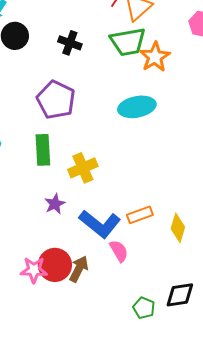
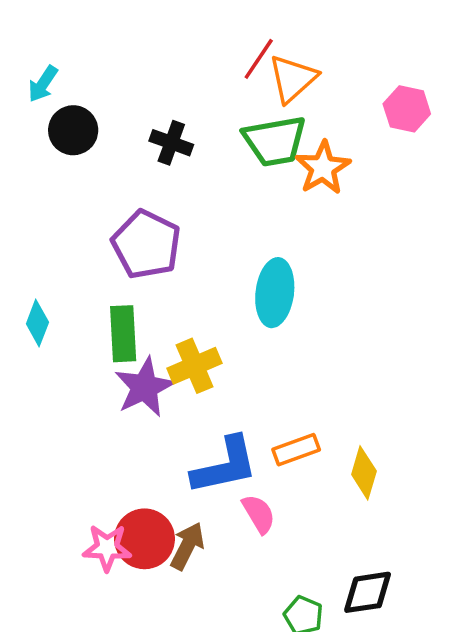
cyan ellipse: (137, 107) -> (275, 293), moved, turned -72
purple star: (55, 204) -> (145, 387), moved, size x1.6
blue L-shape: (100, 224) -> (225, 466), turned -51

